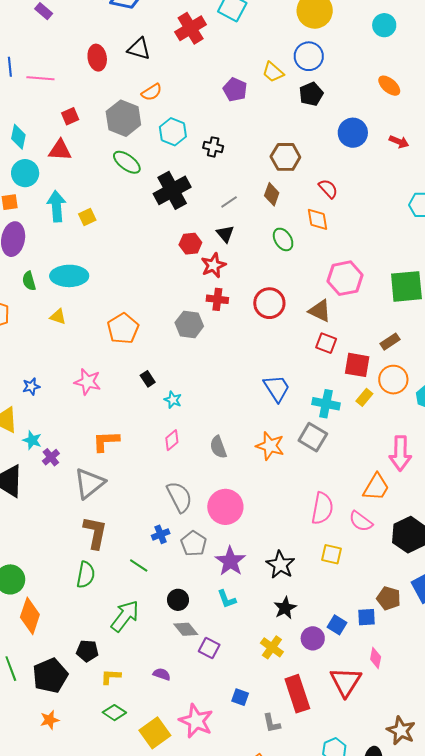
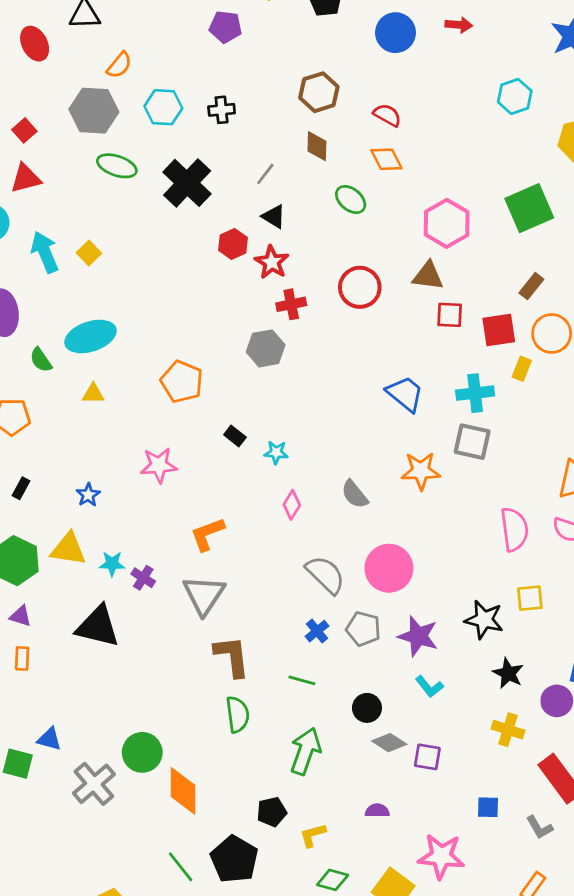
yellow square: (332, 554) -> (530, 598), moved

